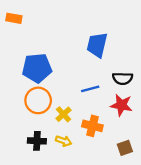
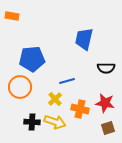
blue line: (90, 89) -> (67, 81), moved
orange circle: (38, 100) -> (20, 87), moved
red star: (121, 105) -> (105, 103), moved
yellow arrow: (64, 141) -> (55, 122), size x1.5

